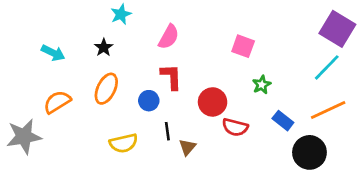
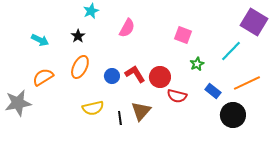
cyan line: (327, 67) -> (231, 51), moved
red L-shape: (171, 77) -> (135, 74), moved, turned -30
black line: (167, 131) -> (120, 118), moved
brown triangle: (187, 147) -> (141, 111), size x1.5

